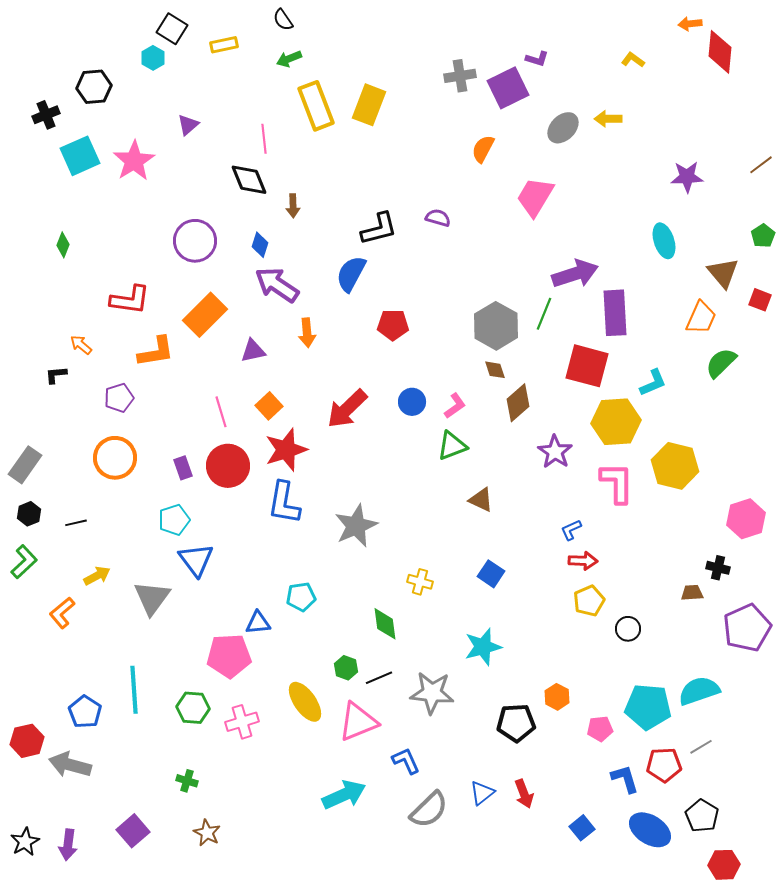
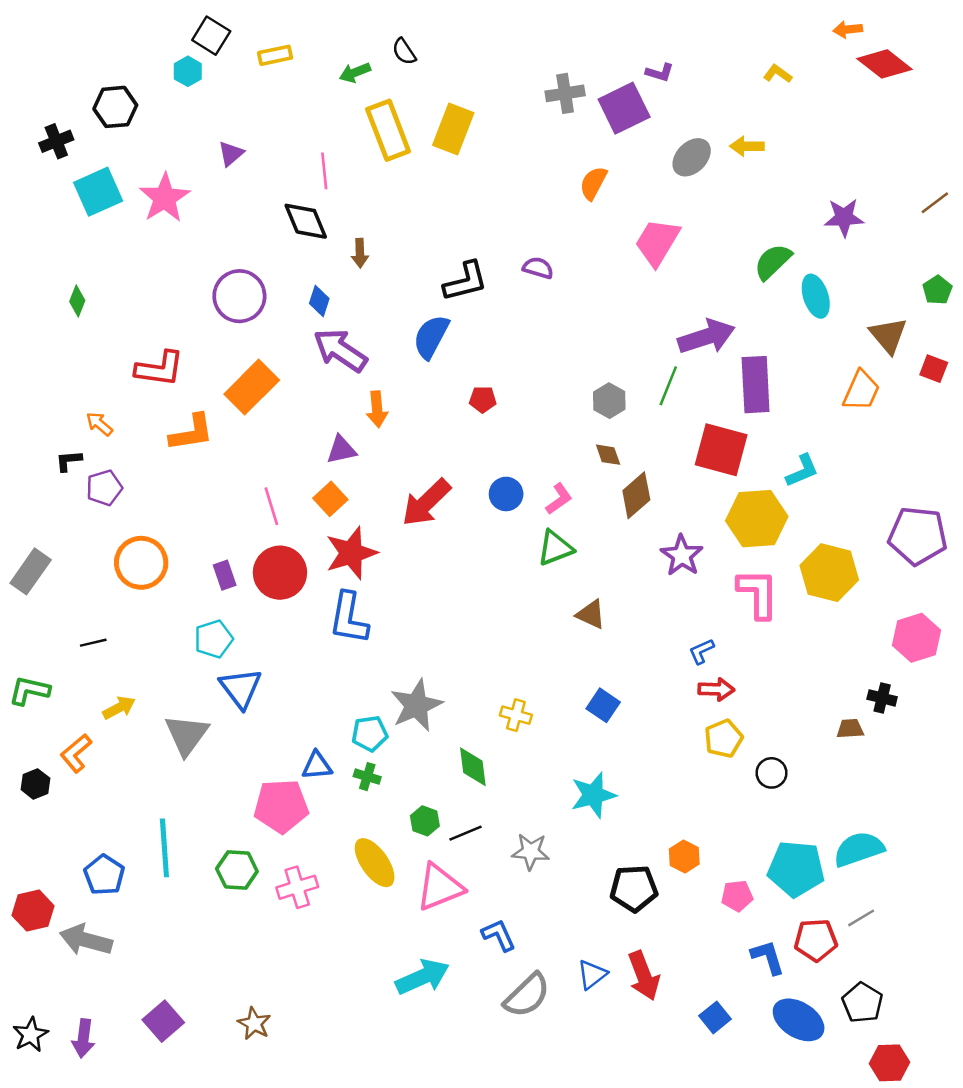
black semicircle: (283, 20) -> (404, 52), moved
red diamond: (720, 52) -> (885, 64), turned -57
red pentagon: (393, 325) -> (483, 399), size x0.7
gray hexagon: (496, 326) -> (609, 401), size x0.6
purple triangle: (253, 351) -> (341, 450), moved
green semicircle: (721, 363) -> (773, 262), moved
purple pentagon: (119, 398) -> (104, 488), moved
black hexagon: (29, 514) -> (35, 784), moved
gray star: (356, 526) -> (416, 705), moved
green L-shape: (24, 562) -> (29, 691), turned -124
purple pentagon: (747, 628) -> (918, 536), moved, turned 30
gray star: (432, 693) -> (531, 852), size x0.7
green cross: (187, 781) -> (367, 777), moved
red arrow: (524, 794) -> (644, 976), size x1.4

